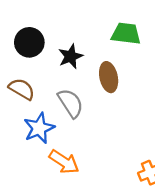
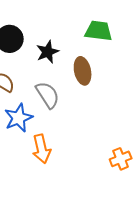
orange arrow: (64, 162) -> (42, 149), turned 44

